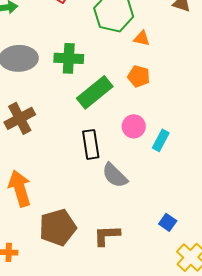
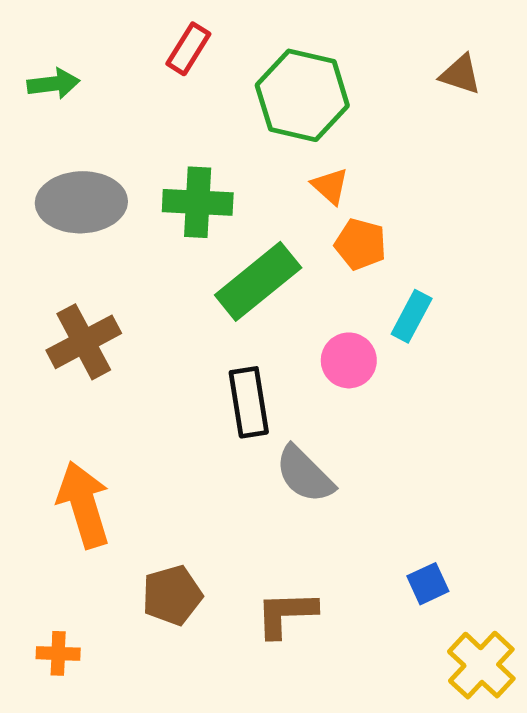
orange triangle: (142, 38) -> (330, 186), moved, turned 30
cyan rectangle: (161, 140) -> (412, 316), moved
blue square: (168, 222) -> (428, 584), turned 30
brown pentagon: (58, 227) -> (172, 595), size x0.7

